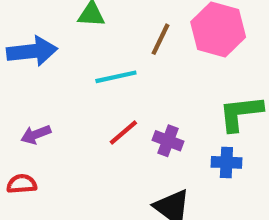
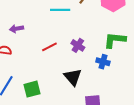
red line: (123, 132) -> (49, 47), moved

